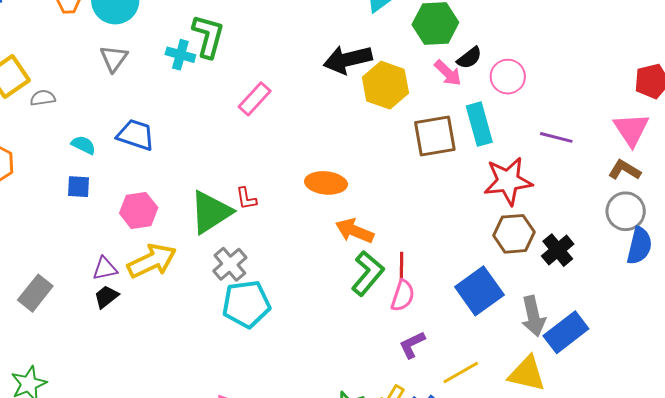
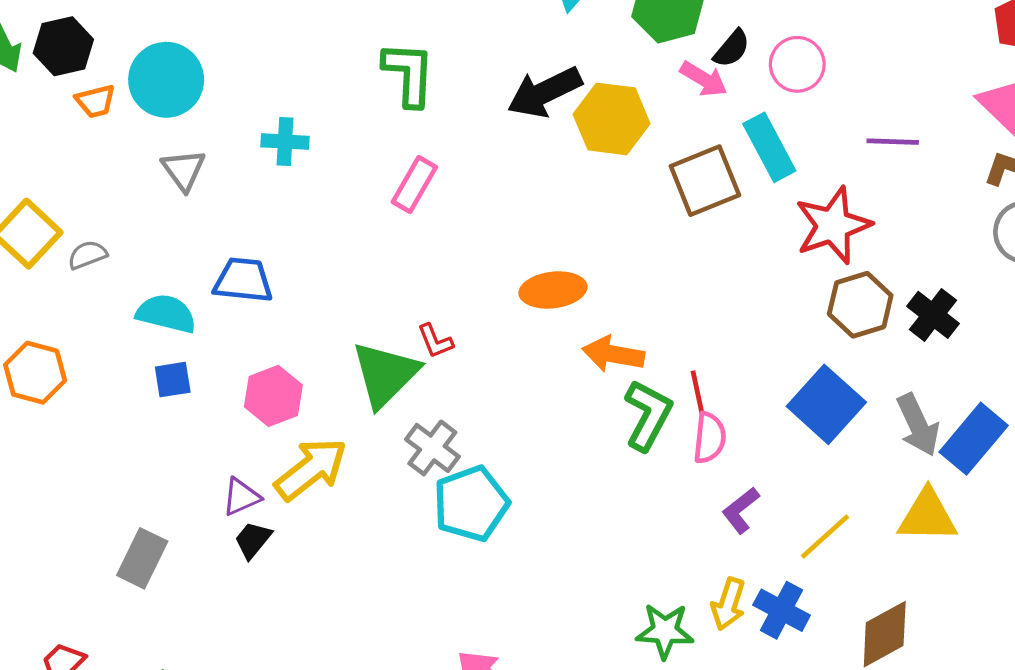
green L-shape: (208, 36) -> (409, 74), moved
cyan semicircle: (83, 145) -> (166, 314), size x1.5

